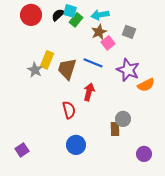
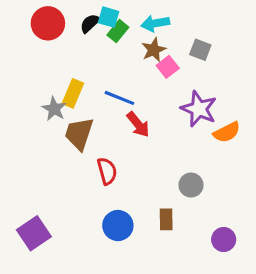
blue line: (93, 63) -> (119, 98), moved
brown trapezoid: (67, 69) -> (79, 134), moved
red arrow: (89, 92) -> (138, 124), moved, turned 126
brown rectangle: (115, 129) -> (166, 219), moved
purple square: (22, 150) -> (34, 233), size x1.5

